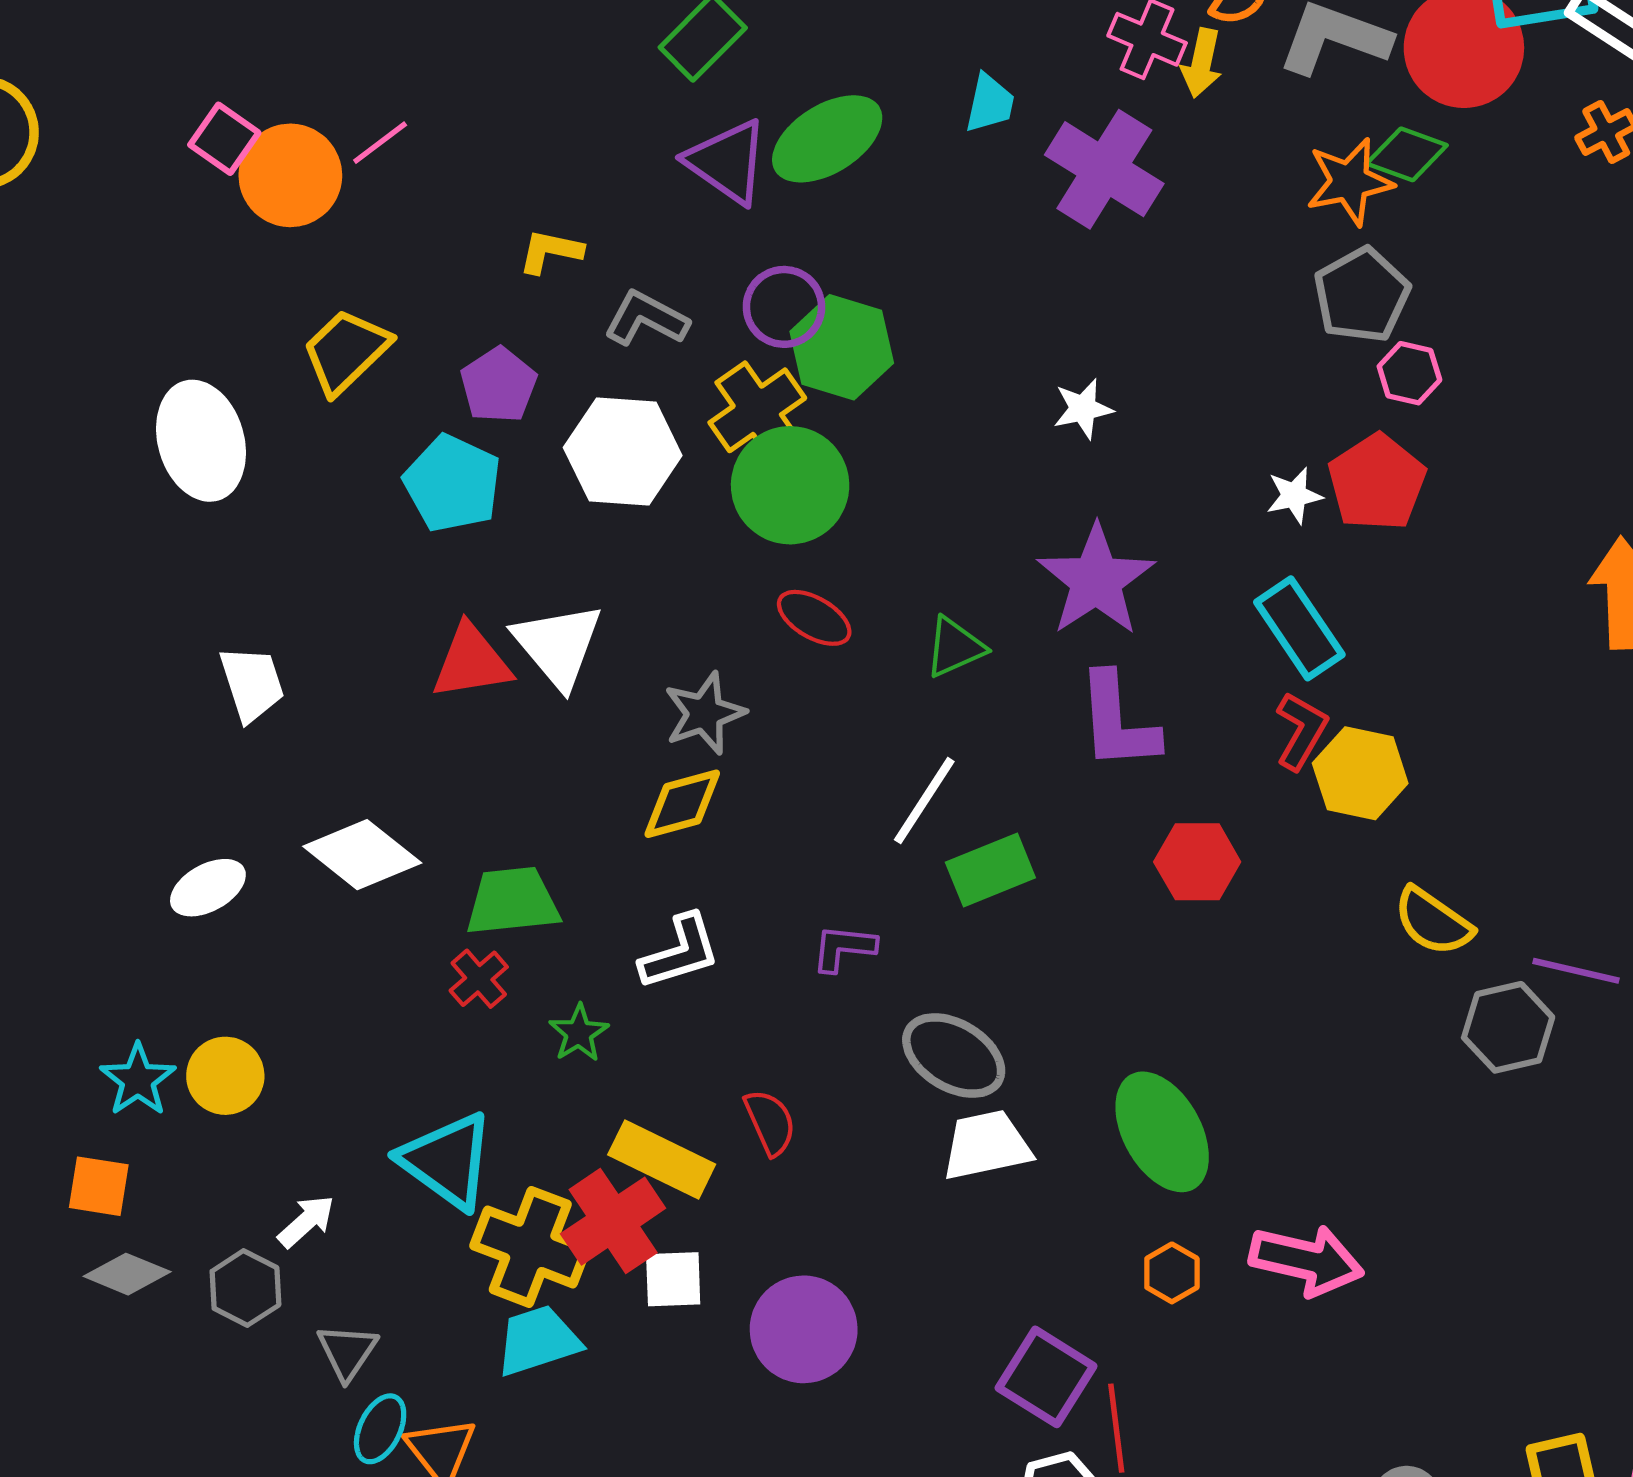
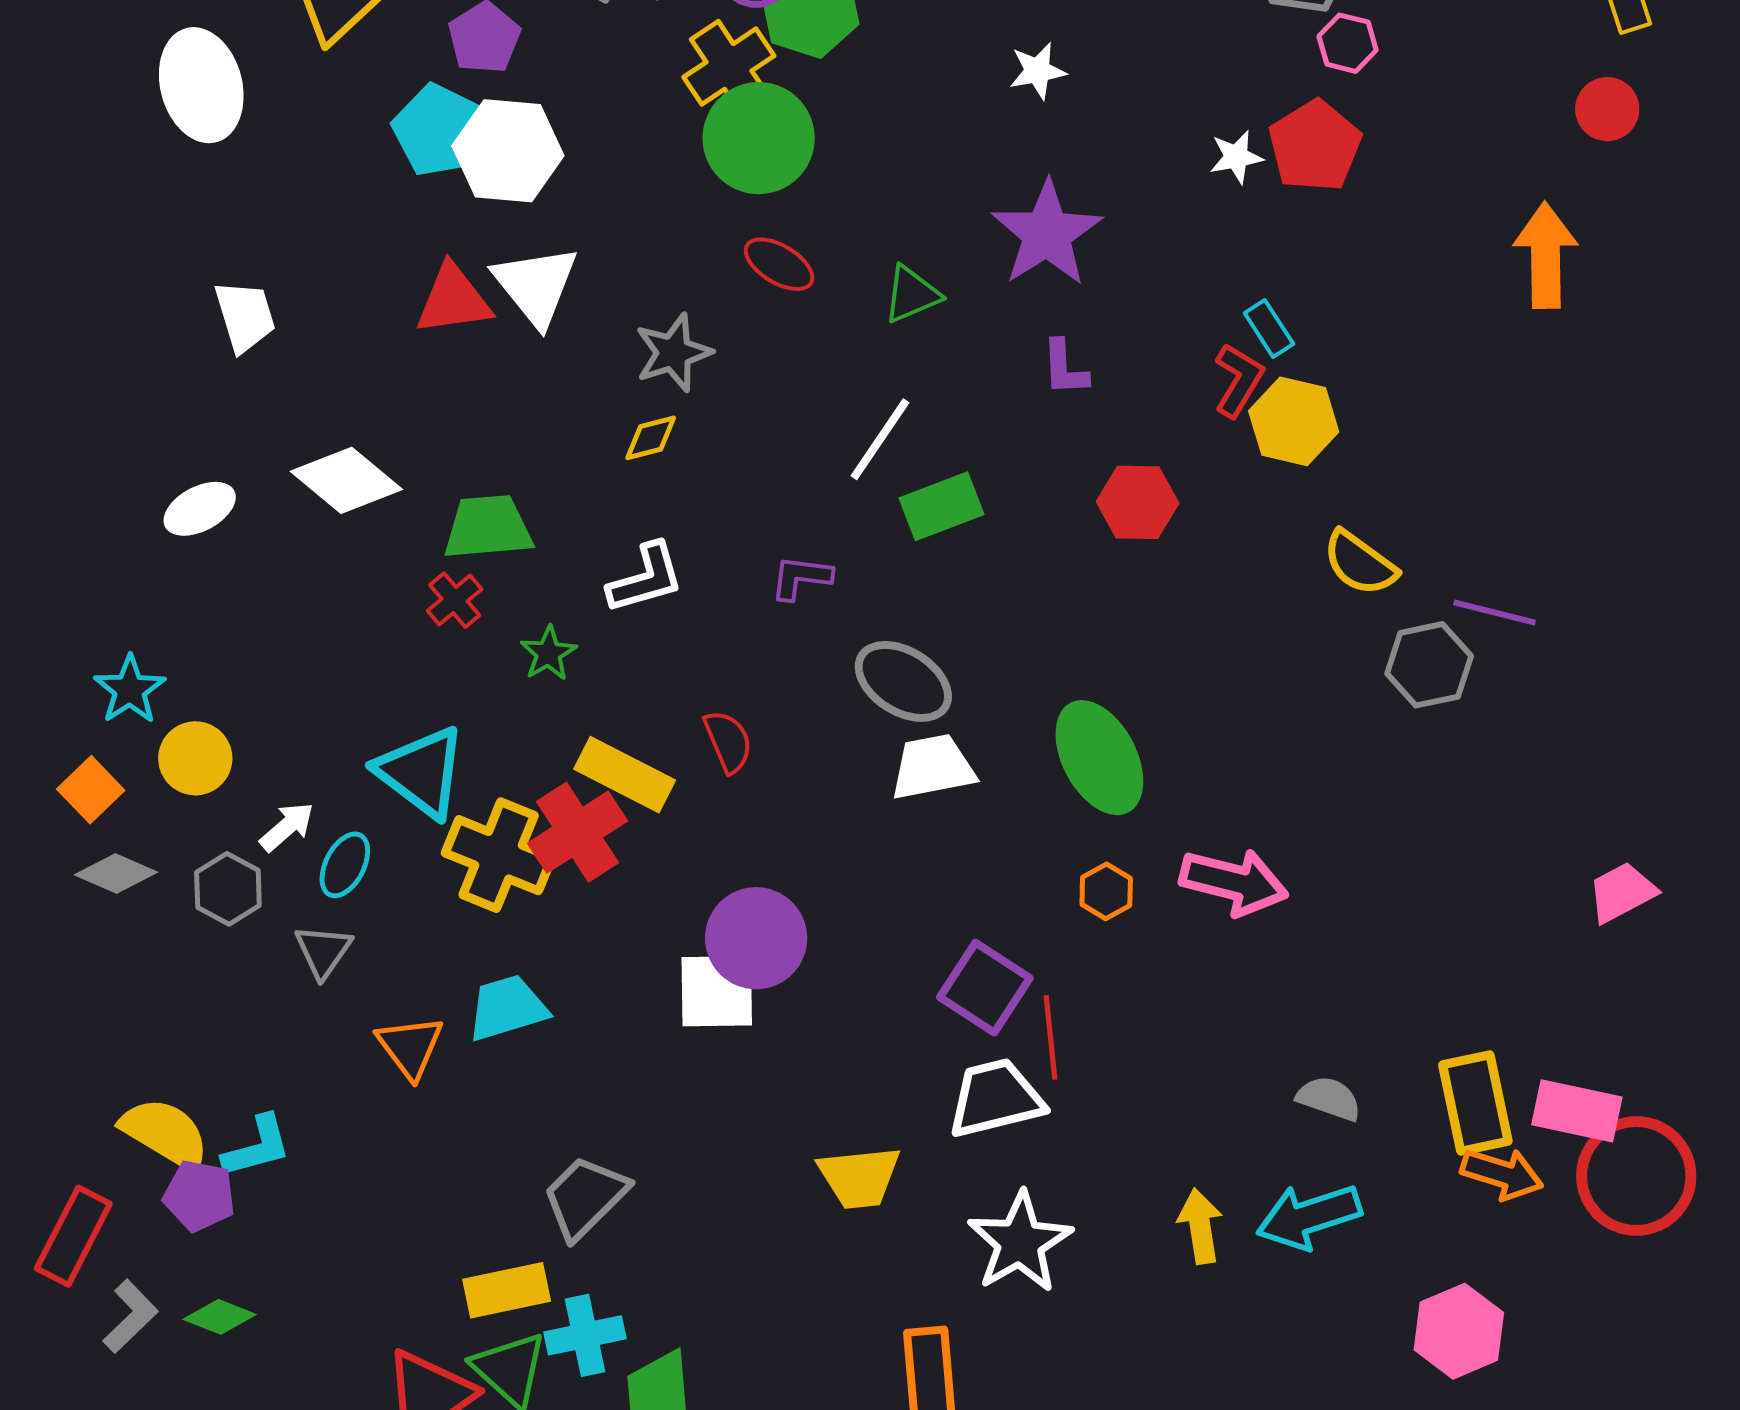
white hexagon: (623, 451) -> (508, 151), moved
cyan rectangle: (1299, 628) -> (1269, 328), moved, size x0.6
purple L-shape: (1118, 721) -> (1065, 368), size x0.6
yellow diamond: (682, 804) -> (651, 438), size x0.7
yellow circle: (225, 1076) -> (195, 758), moved
orange square: (99, 1186) -> (91, 790), turned 36
white square: (673, 1279) -> (717, 991), moved, size x1.4
cyan trapezoid: (538, 1341) -> (507, 1008), moved
cyan ellipse: (380, 1429) -> (345, 865), moved

